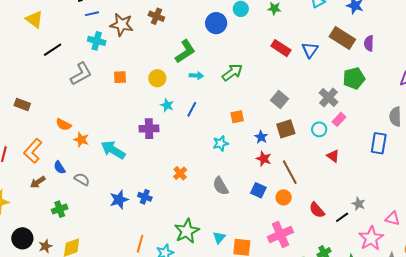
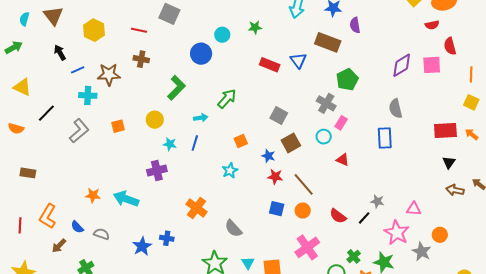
purple semicircle: (369, 43) -> (355, 25), moved
cyan arrow: (196, 76) -> (201, 118), moved
orange semicircle: (64, 125) -> (16, 128), moved
orange cross: (180, 173) -> (196, 208), size x1.5
gray semicircle: (221, 186) -> (233, 228), moved

